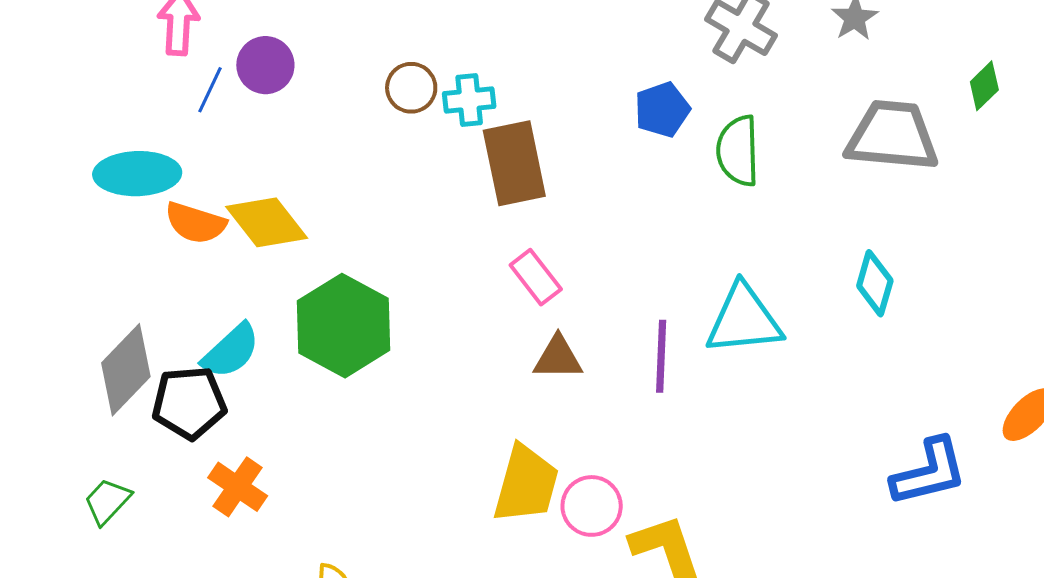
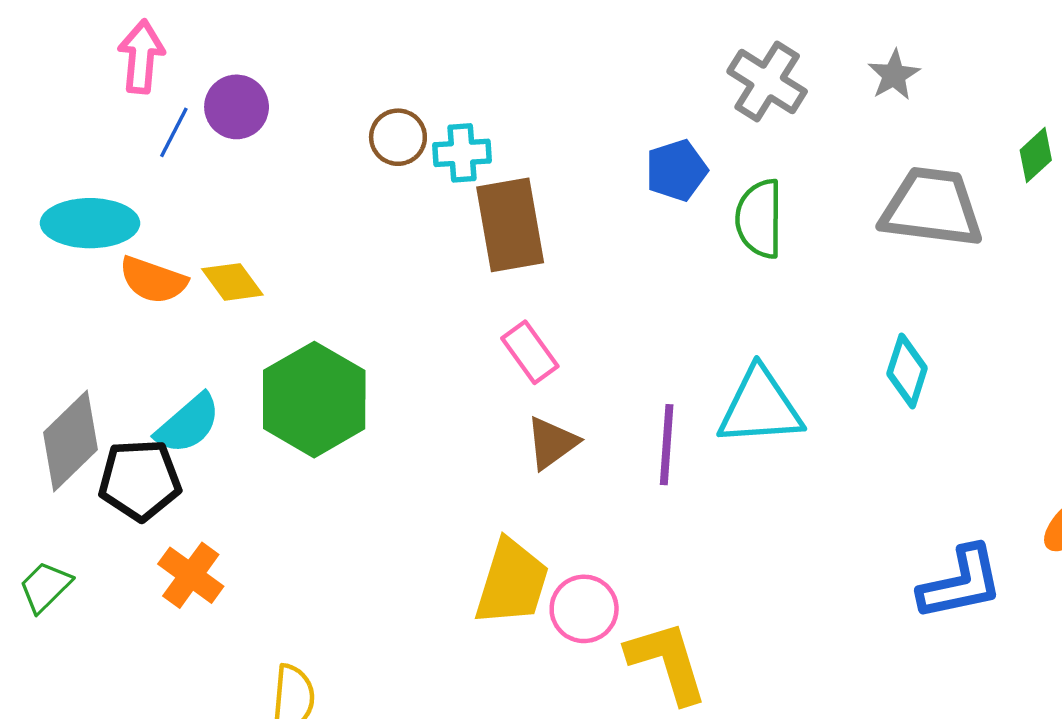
yellow diamond: (267, 222) -> (232, 282), size x0.7
brown triangle: (558, 358) -> (552, 443), turned -38

